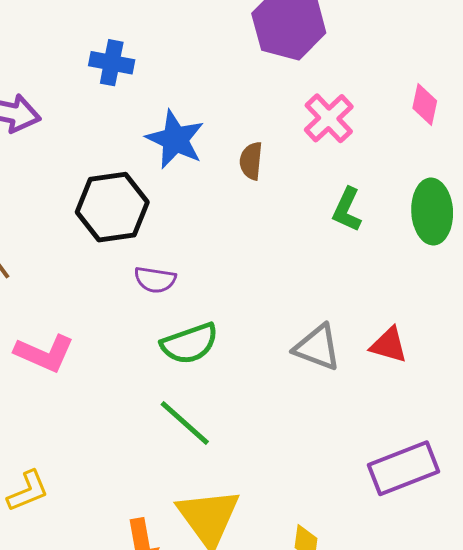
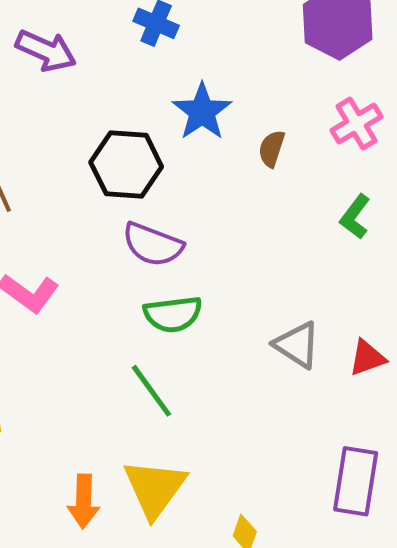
purple semicircle: (155, 280) -> (153, 245), size x1.5
red triangle: (389, 345) -> (367, 358), turned -48
purple rectangle: (403, 468) -> (356, 481), turned -72

